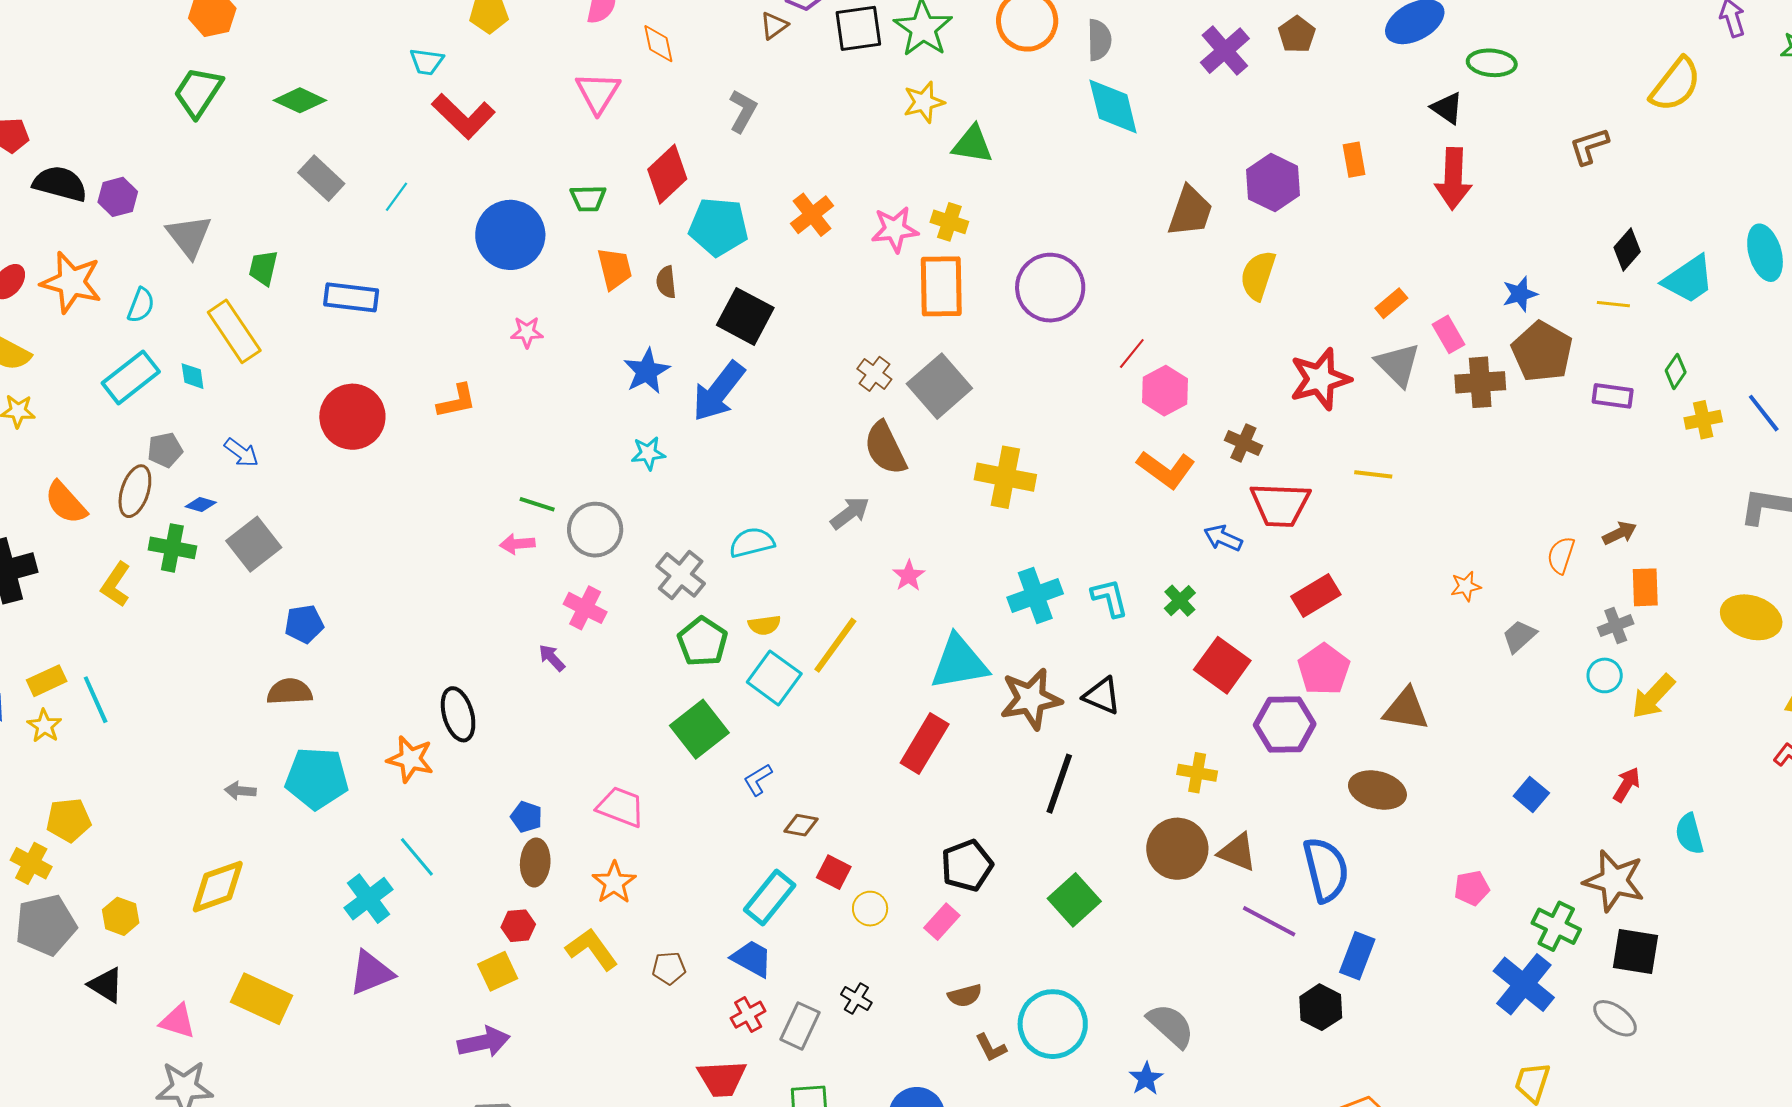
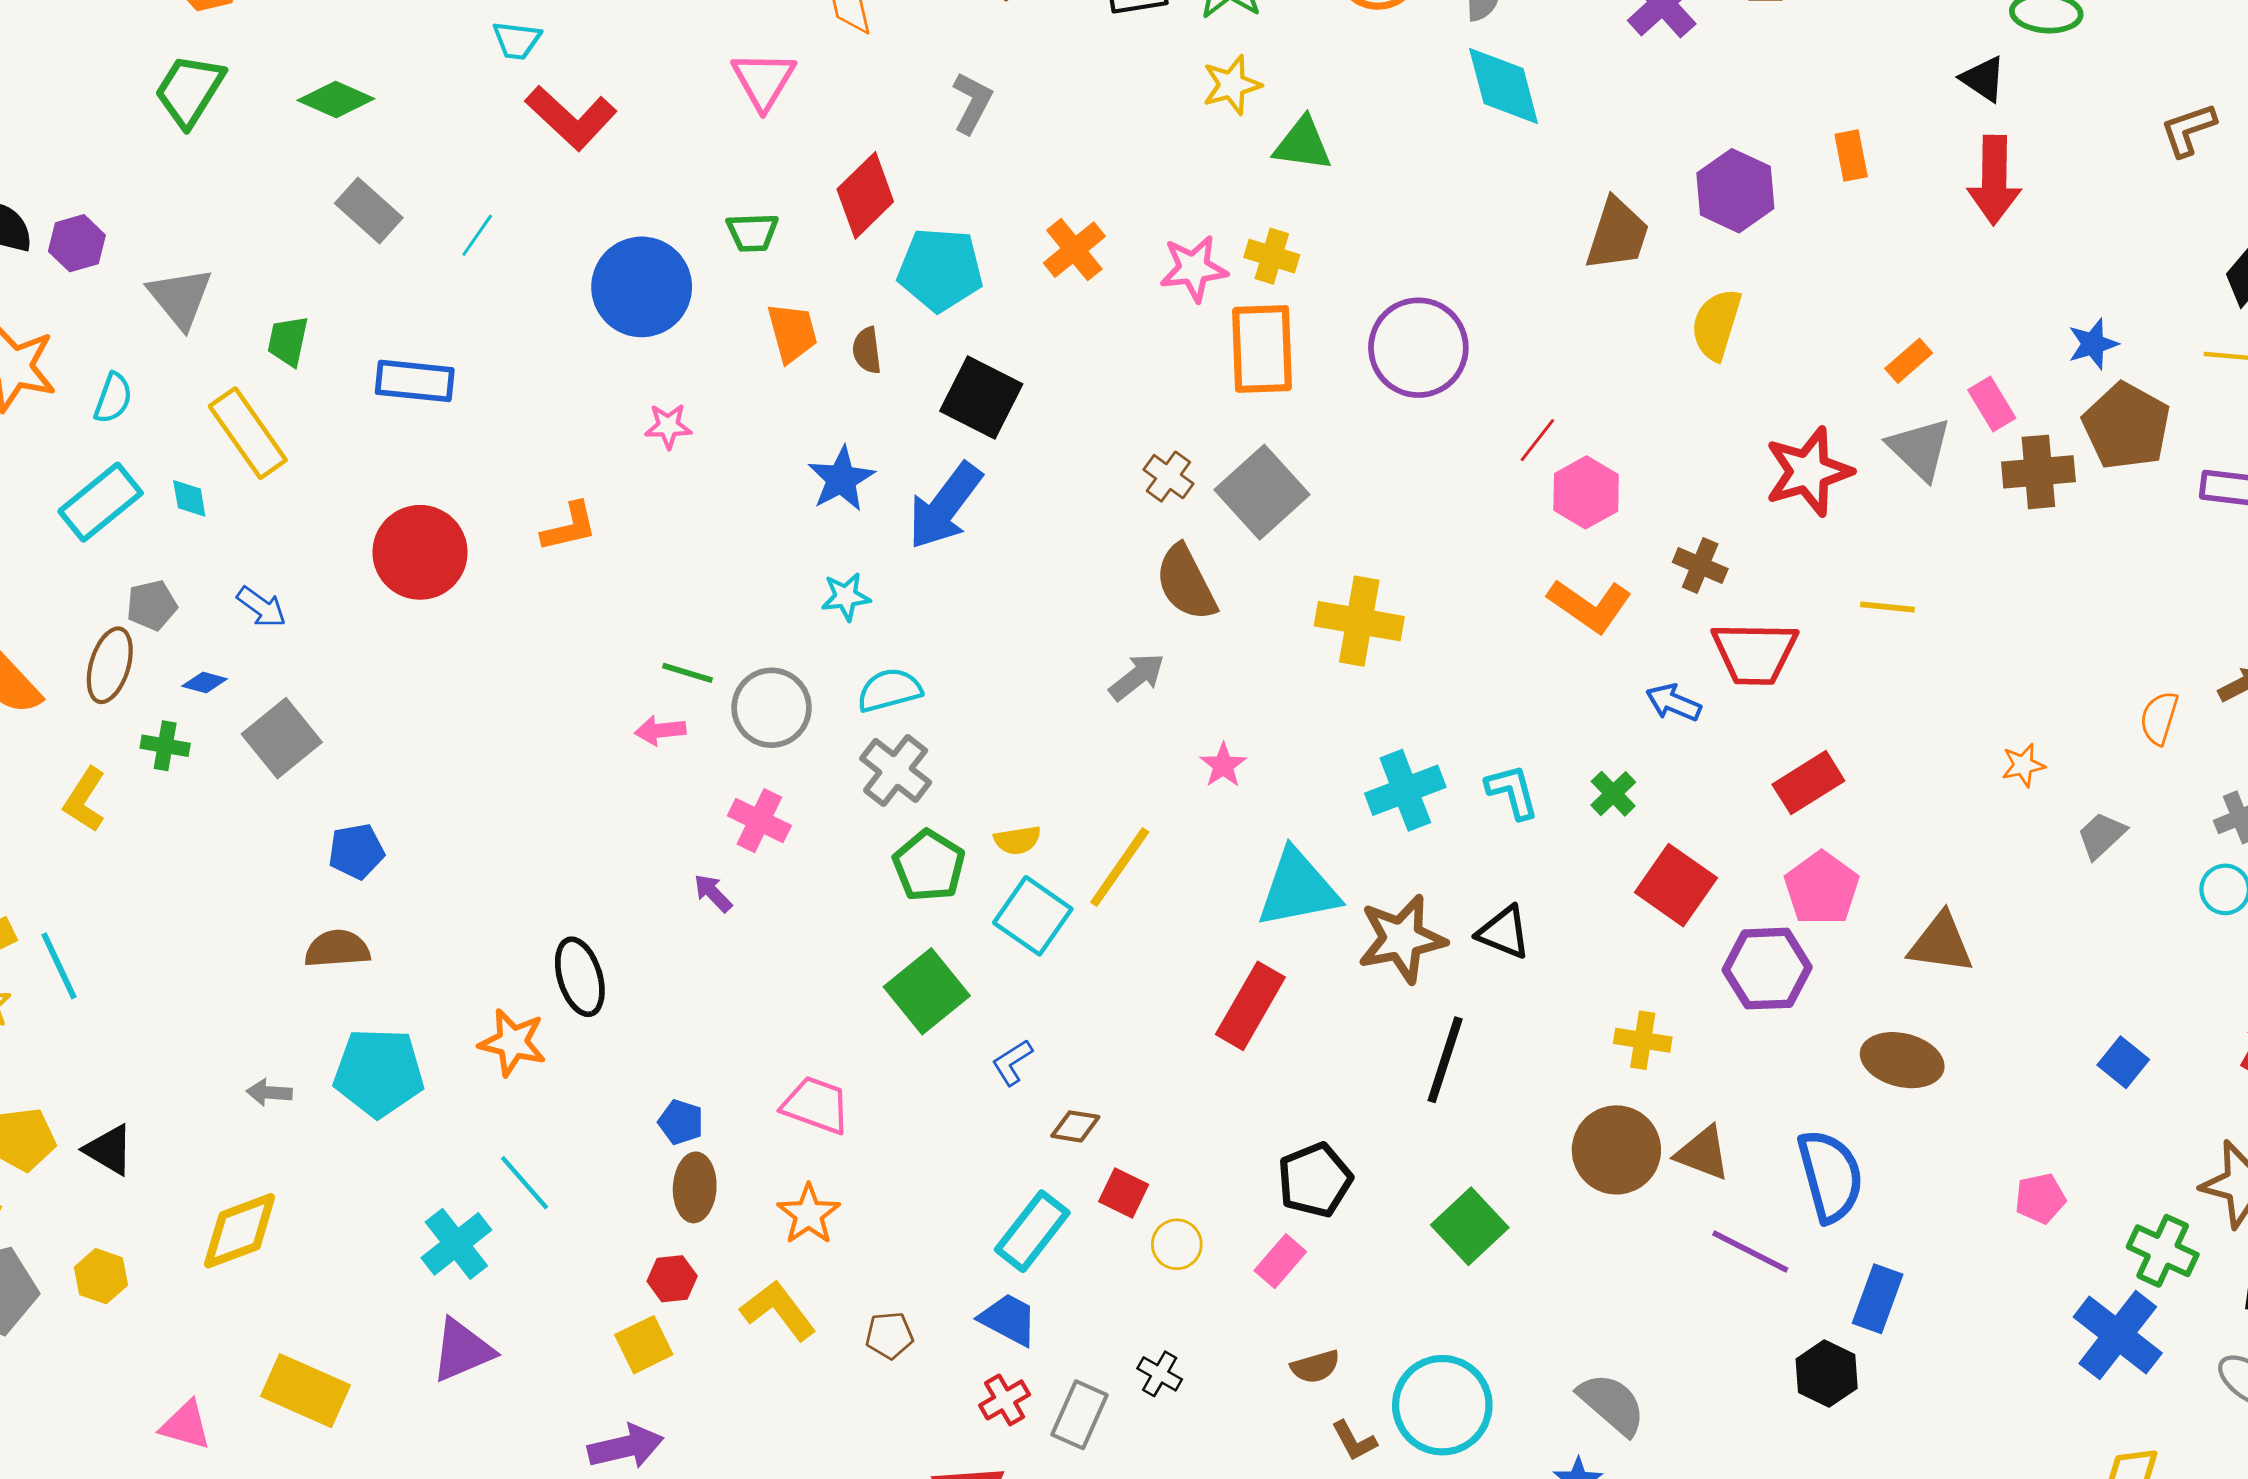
cyan semicircle: (752, 543) -> (889, 690), moved
green cross: (172, 548) -> (165, 746), size x0.7
black triangle: (106, 985) -> (109, 1150), moved

